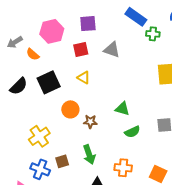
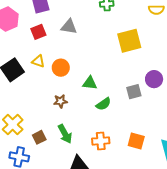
yellow triangle: (84, 78) -> (38, 61), moved
orange circle: (70, 109) -> (61, 68), moved
brown square: (62, 161) -> (39, 137), moved

